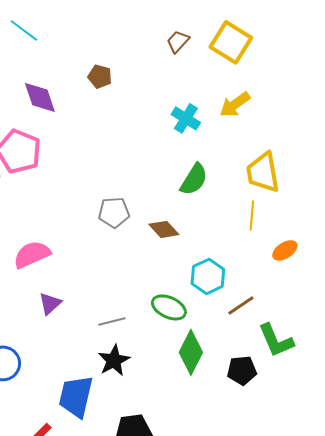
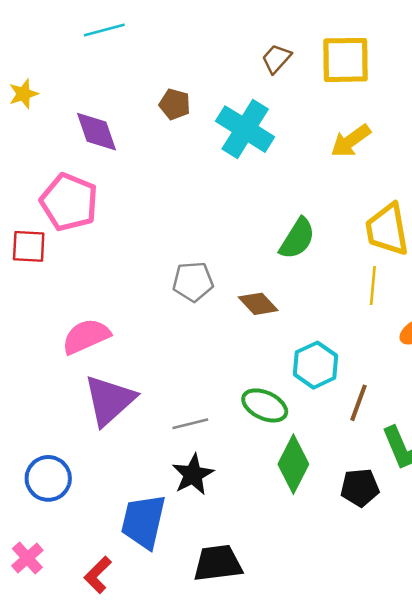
cyan line: (24, 30) -> (104, 30), moved, turned -52
yellow square: (231, 42) -> (345, 60), turned -33
cyan cross: (186, 118) -> (245, 129), moved, size x1.5
purple triangle: (50, 303) -> (110, 400), size x1.8
brown line: (241, 305) -> (359, 403), turned -36

